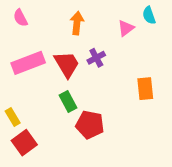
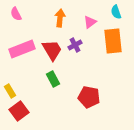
pink triangle: (126, 28) -> (90, 22), moved
orange rectangle: (145, 89) -> (113, 41), moved, size x1.4
red pentagon: (90, 125) -> (89, 97), moved

